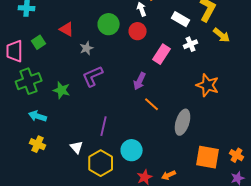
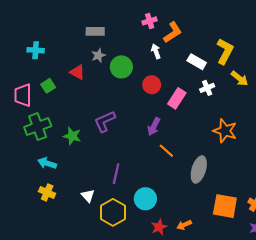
red circle: (138, 31) -> (152, 85), moved
gray star: (87, 48) -> (98, 55), moved

